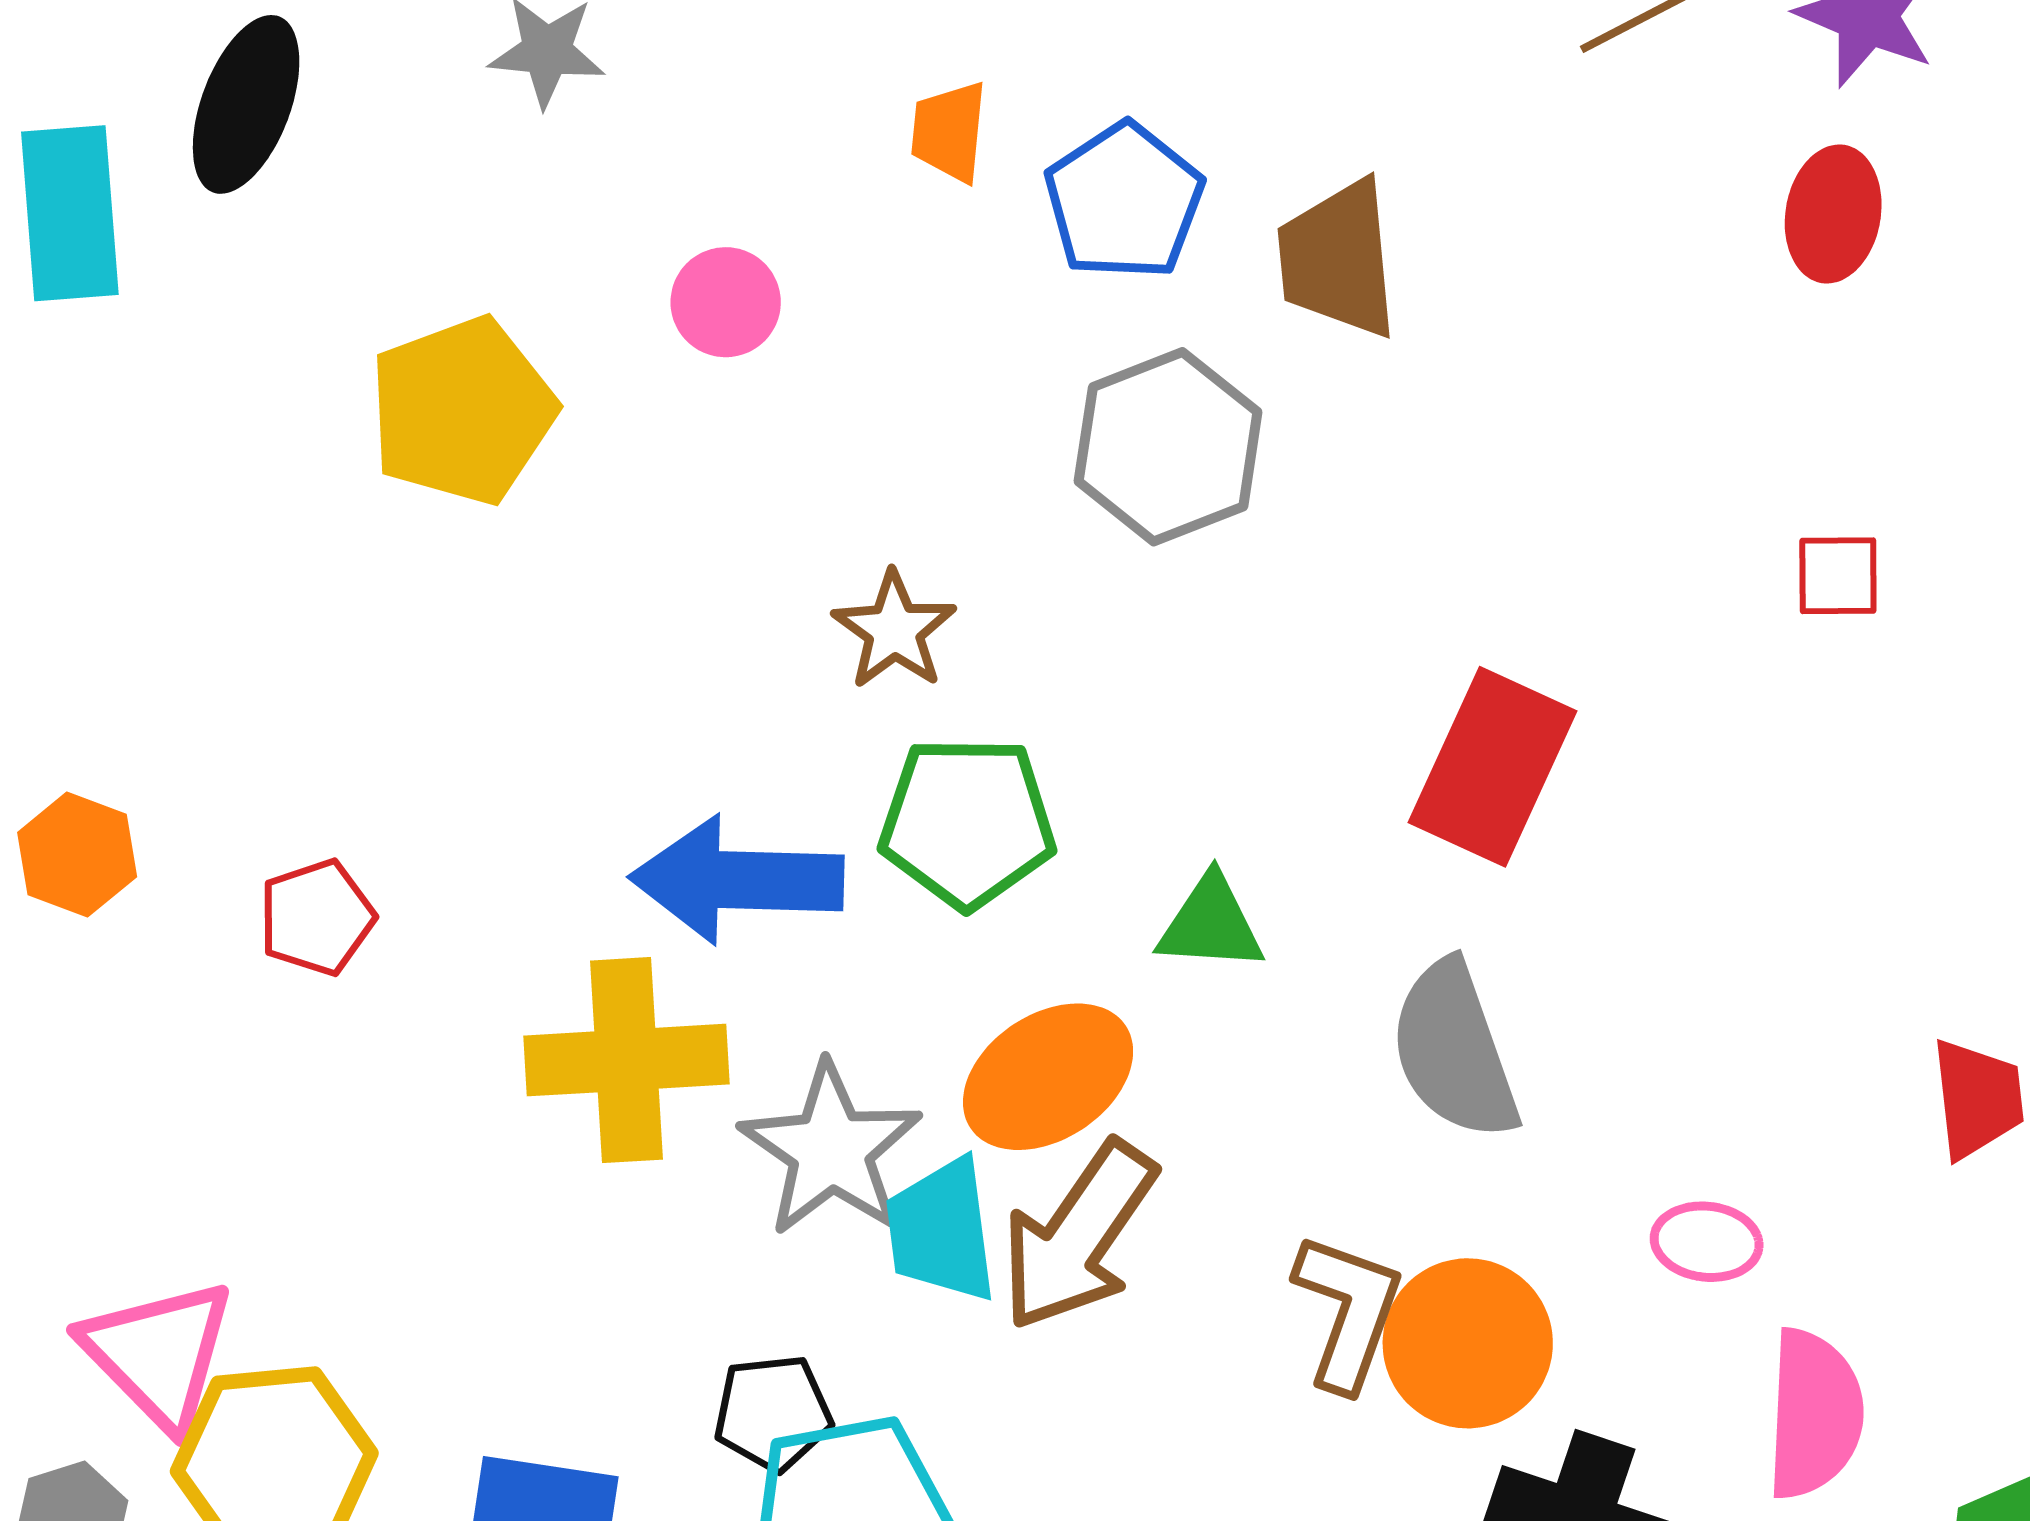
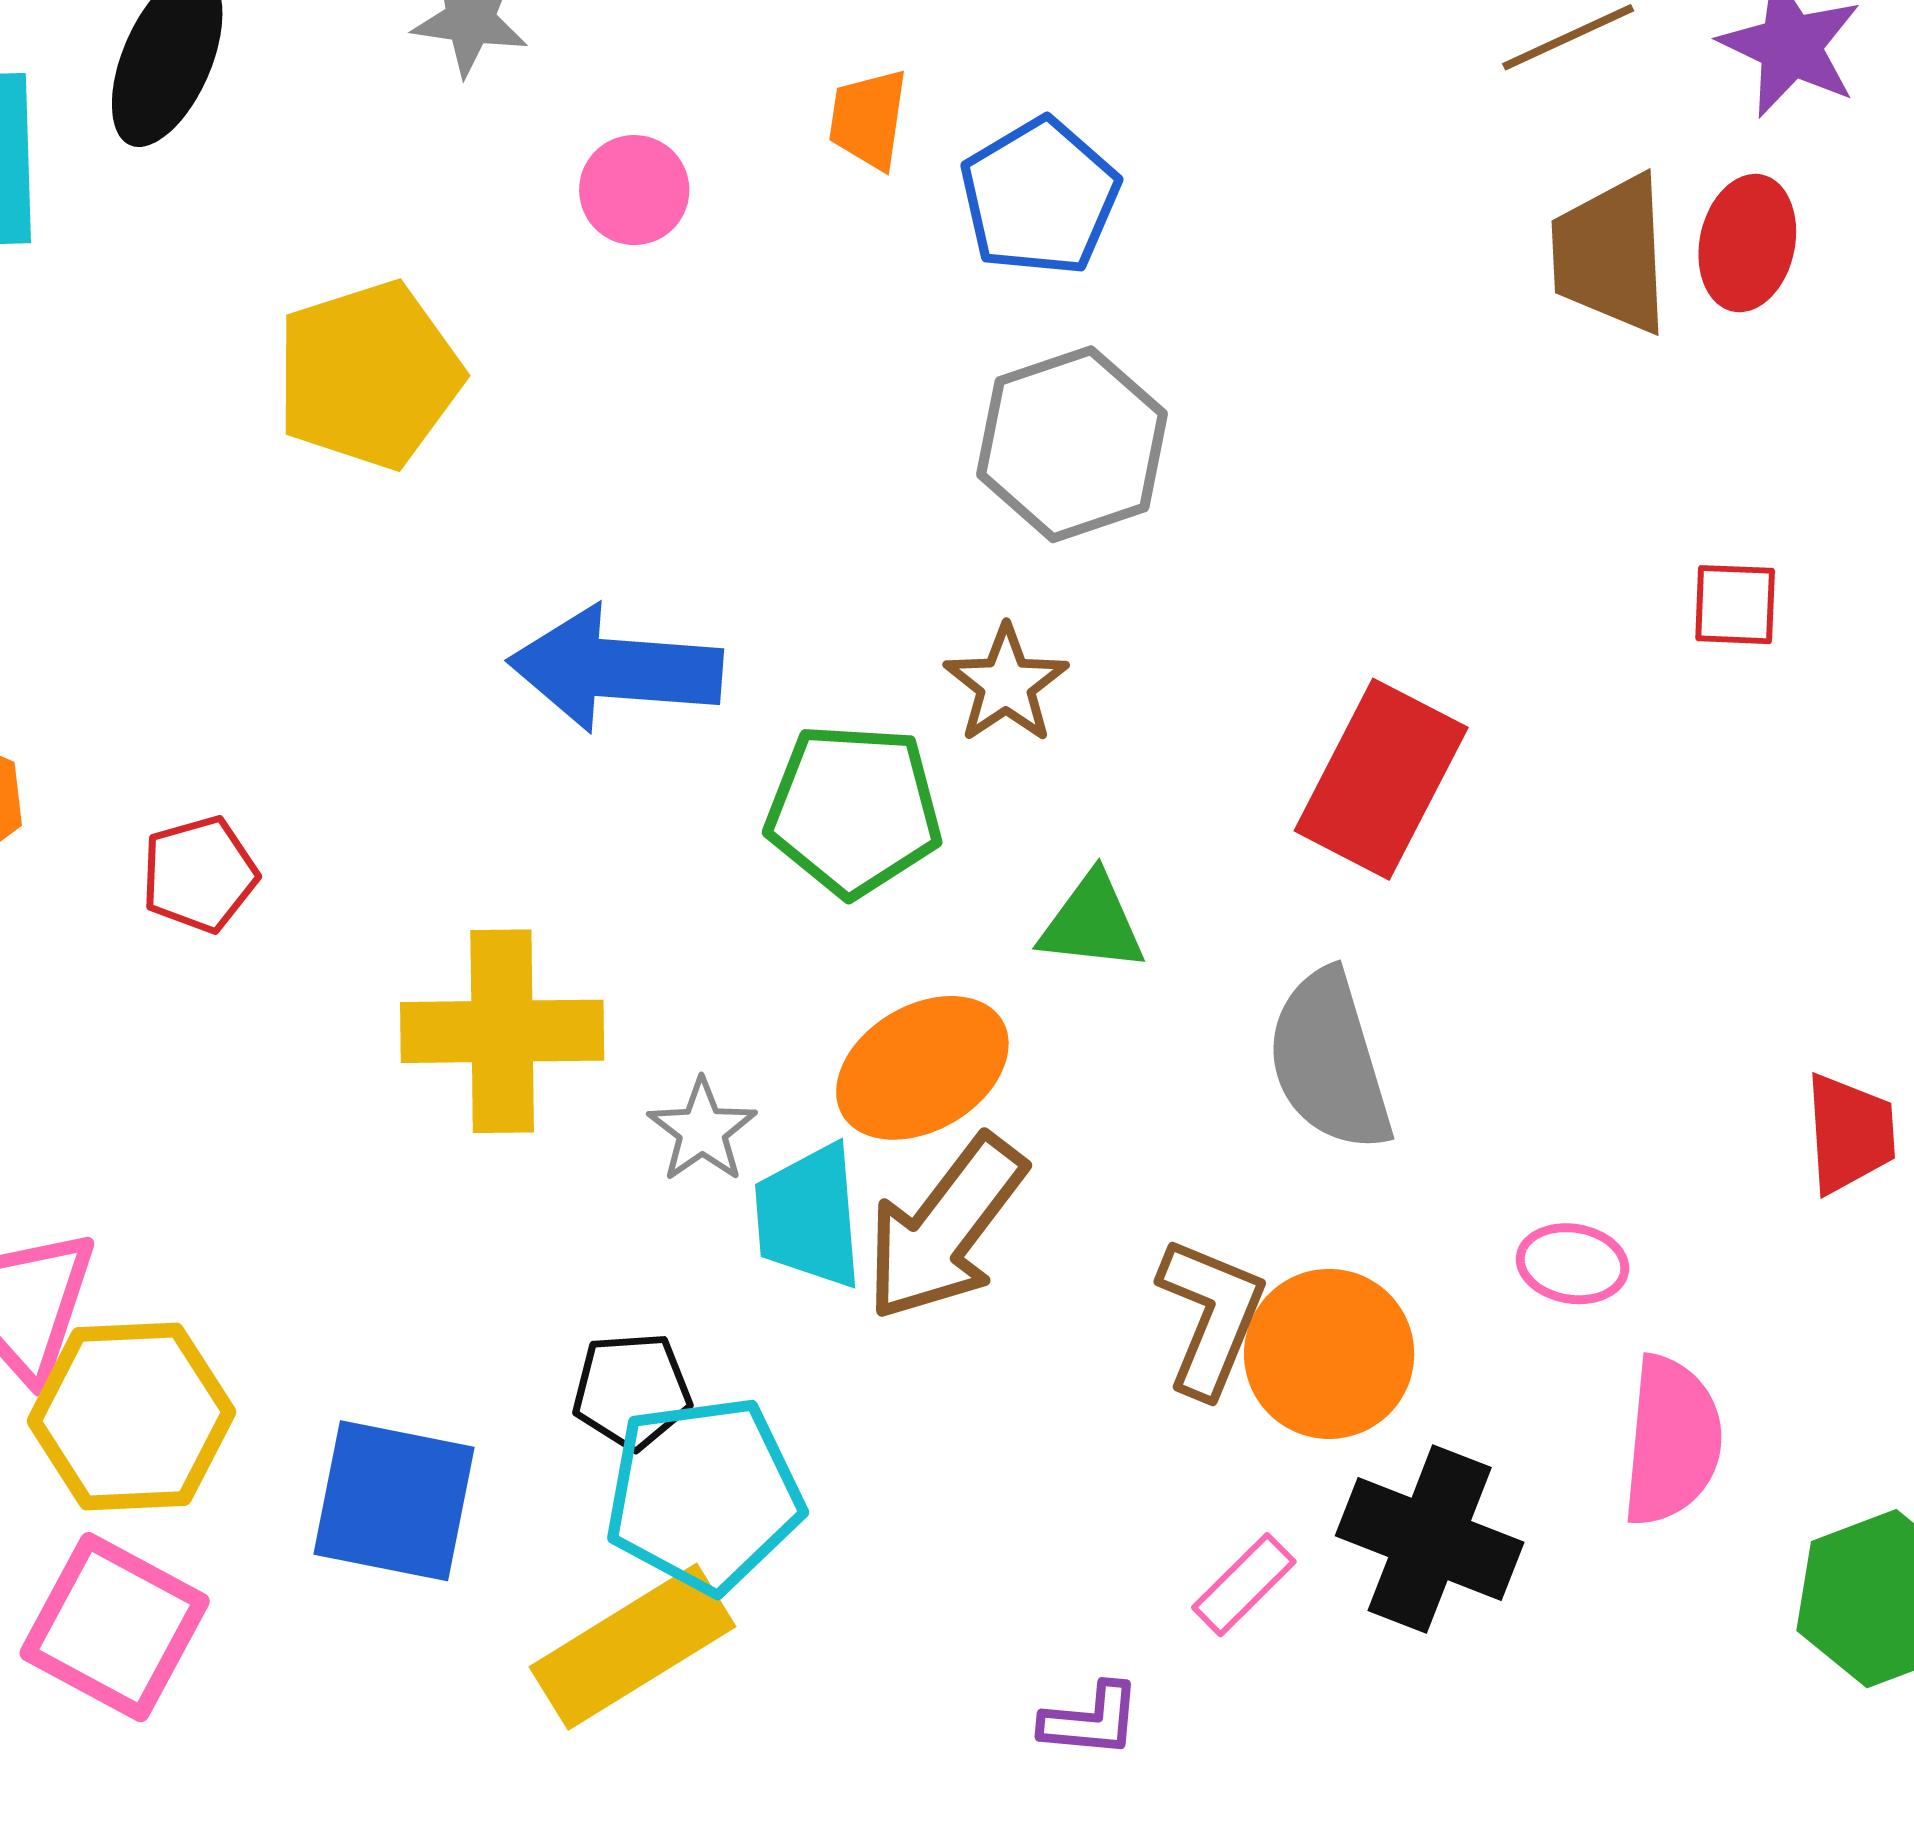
brown trapezoid: (1338, 259) -> (1611, 254), moved
pink circle: (726, 302) -> (634, 190), moved
brown star: (894, 630) -> (1006, 684), moved
blue arrow: (737, 880) -> (615, 669), moved
gray star: (831, 1150) -> (702, 1130), size x0.6

